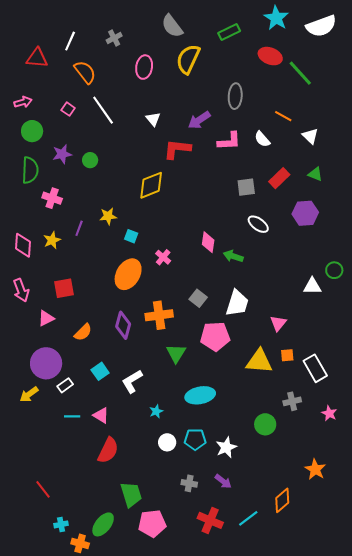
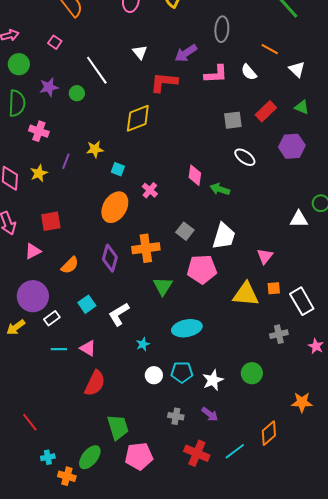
white line: (103, 110) -> (97, 70), moved
green circle: (265, 424) -> (252, 373), moved
orange star: (315, 469) -> (302, 402), turned -30

